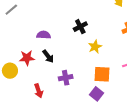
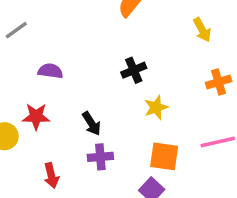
purple semicircle: (44, 35) -> (50, 71), moved
black arrow: (48, 56) -> (92, 124), moved

